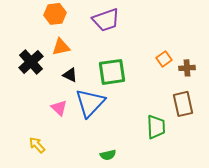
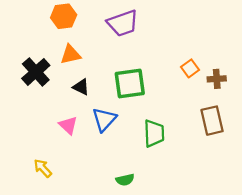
blue triangle: (90, 103) -> (104, 119), size x0.7
green trapezoid: (156, 127) -> (154, 133), moved

